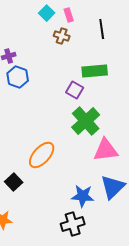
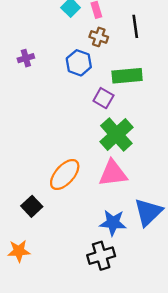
brown cross: (62, 36) -> (99, 37), moved
blue hexagon: (18, 77) -> (79, 63), moved
pink triangle: (106, 150) -> (113, 173), moved

